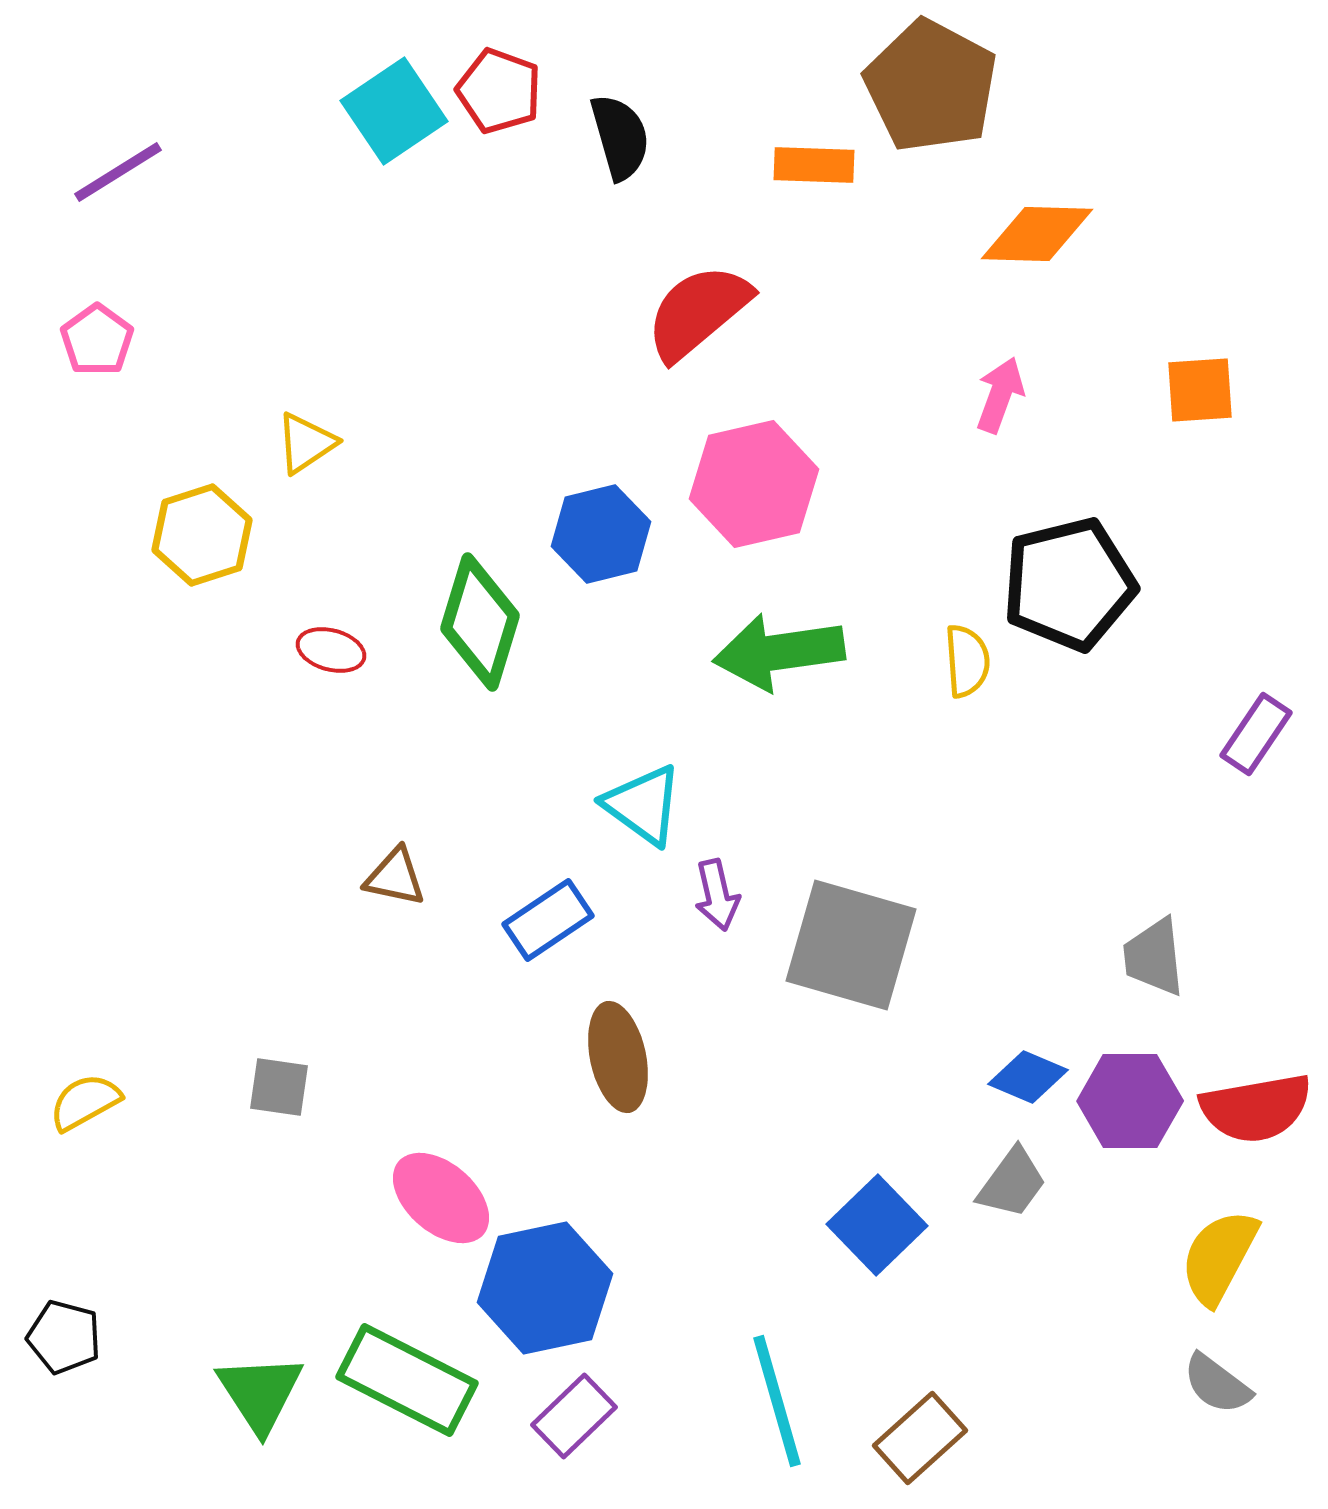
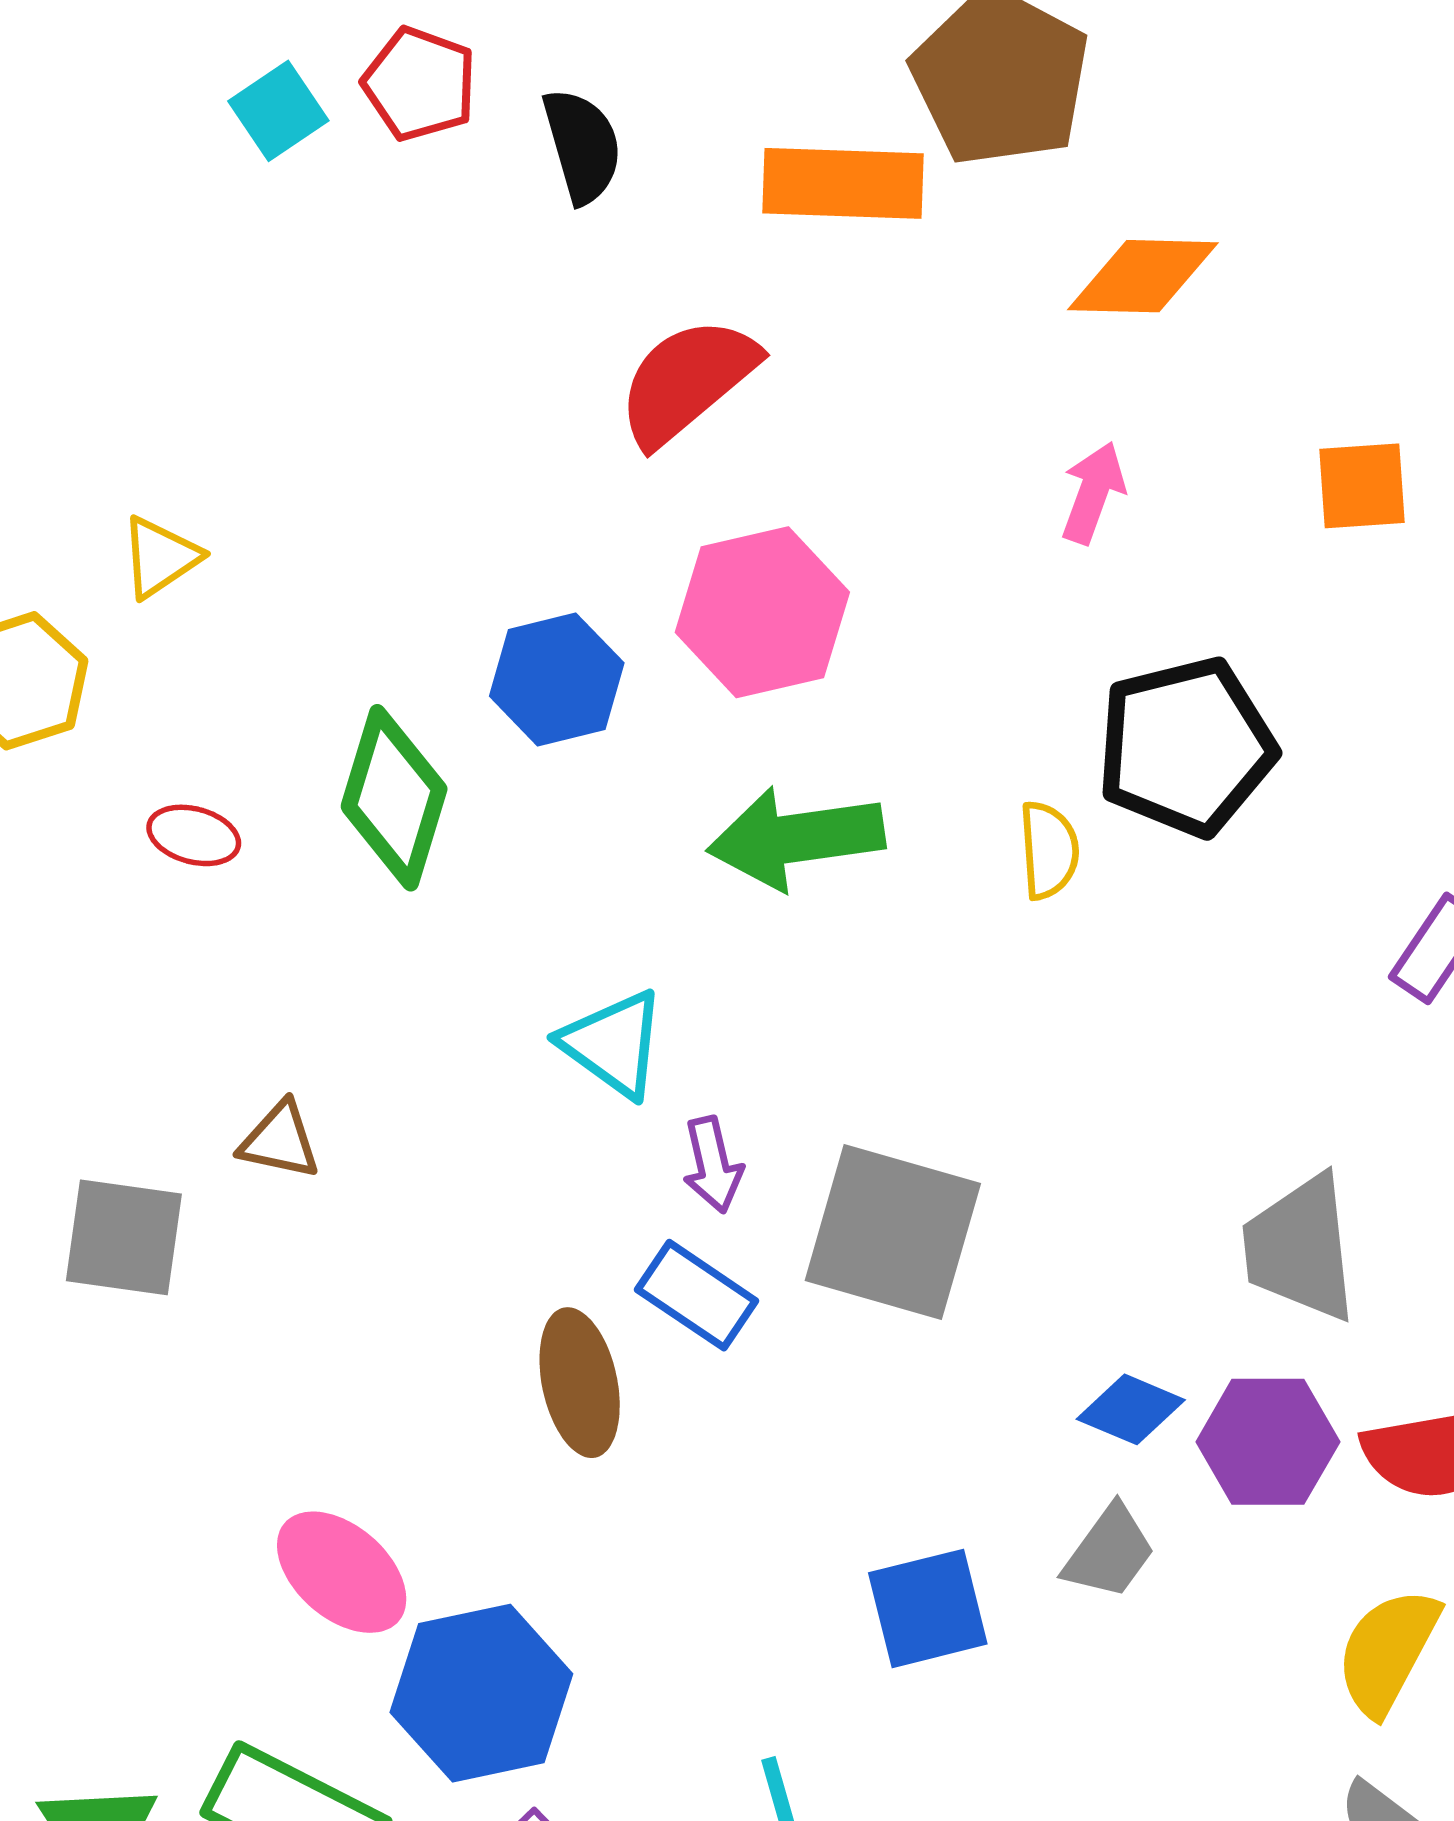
cyan square: (394, 111) -> (278, 111), size x0.7
orange rectangle: (814, 165) -> (843, 183), size x1.5
blue rectangle: (548, 920) -> (697, 1295), moved, turned 68
gray trapezoid: (1154, 957) -> (1300, 1248), size x1.4
gray square: (279, 1087) -> (124, 1237), moved, size x1.5
blue square: (877, 1225) -> (928, 1608), turned 30

